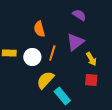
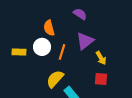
purple semicircle: (79, 15) -> (80, 14), moved
white circle: (32, 57) -> (42, 47), moved

